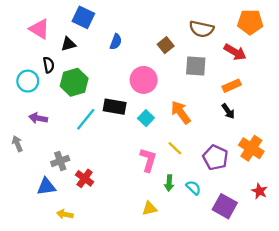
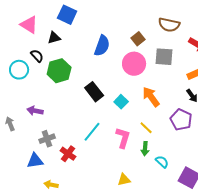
blue semicircle: (116, 42) -> (102, 46), moved, size x1.5
black semicircle: (49, 65) -> (37, 56), turned -32
pink circle: (144, 80) -> (134, 64), moved
black rectangle: (115, 107) -> (94, 92), turned 42
purple arrow: (38, 118) -> (35, 111), moved
cyan line: (86, 119) -> (92, 132), moved
purple pentagon: (215, 158) -> (181, 120), moved
green arrow: (169, 183) -> (145, 149), moved

